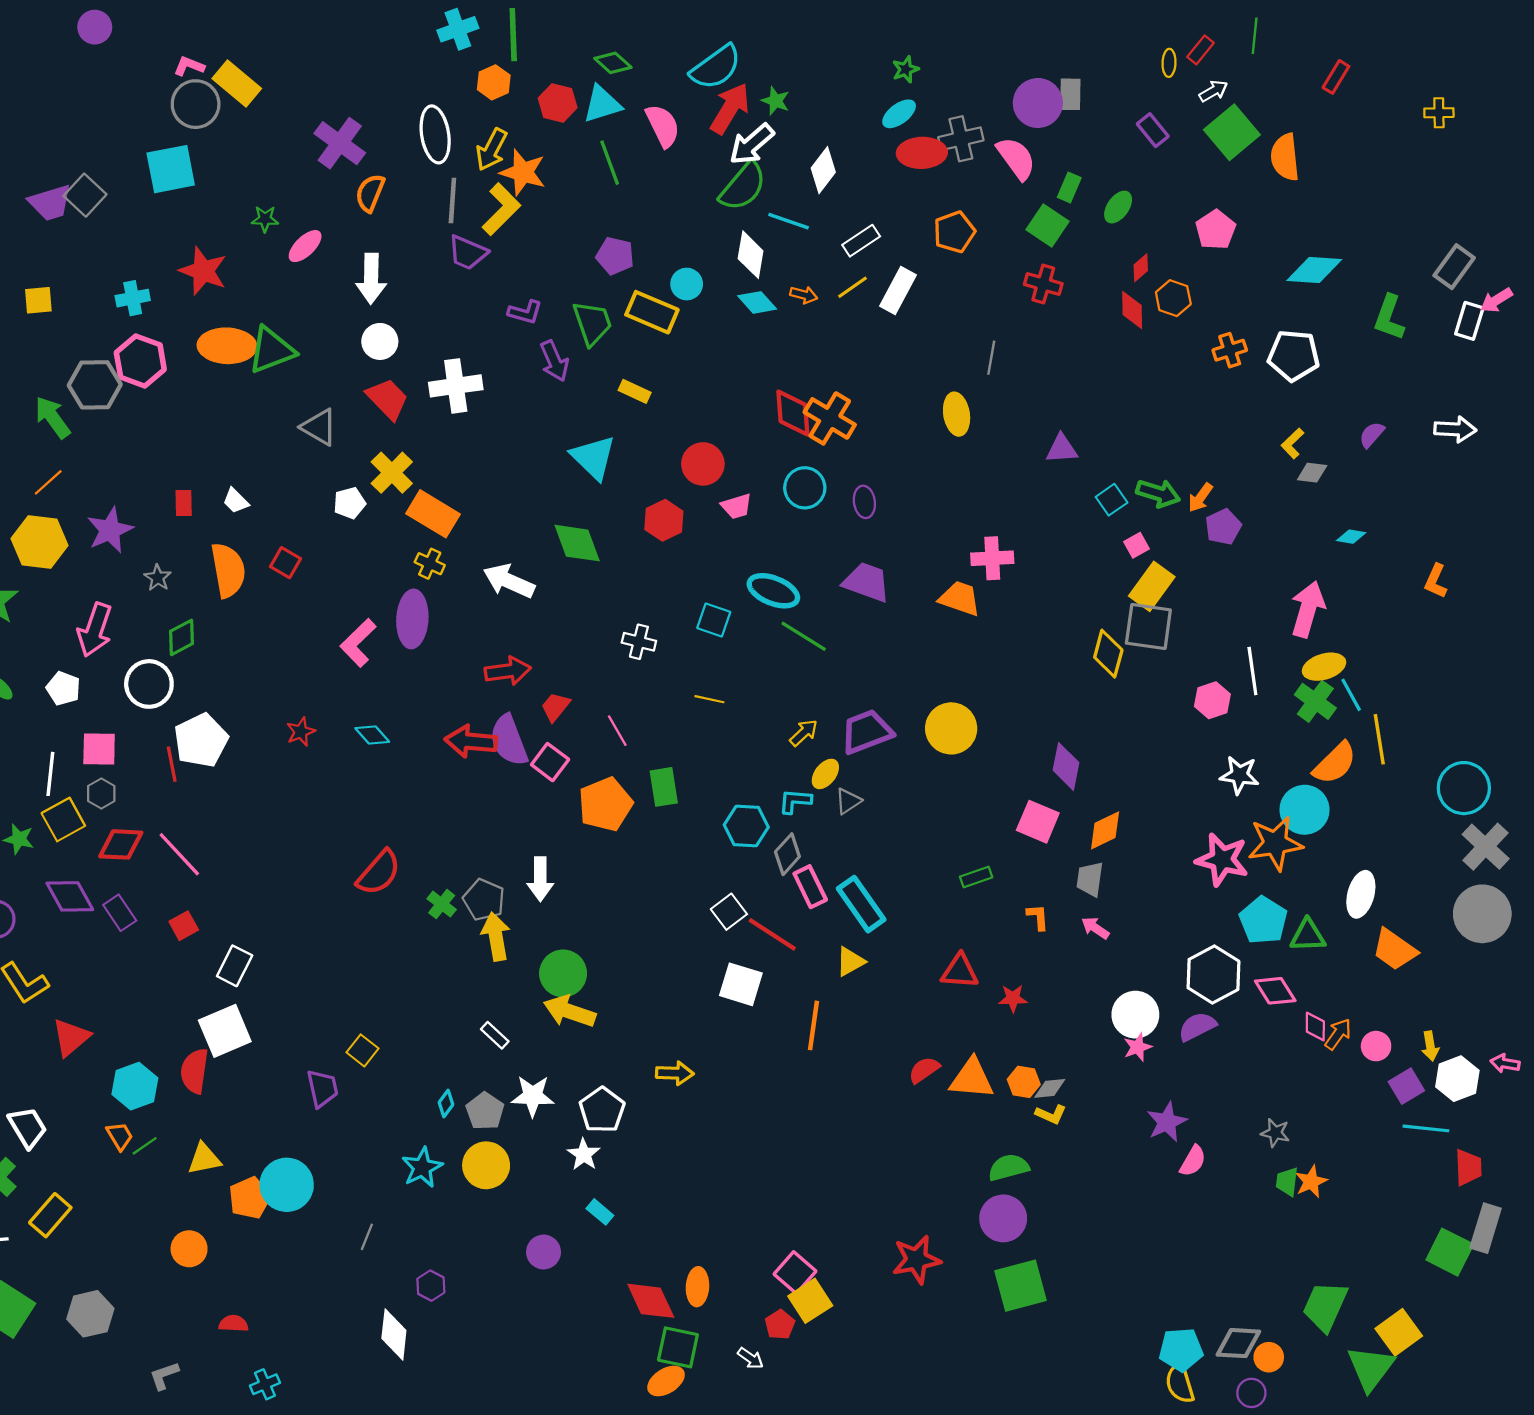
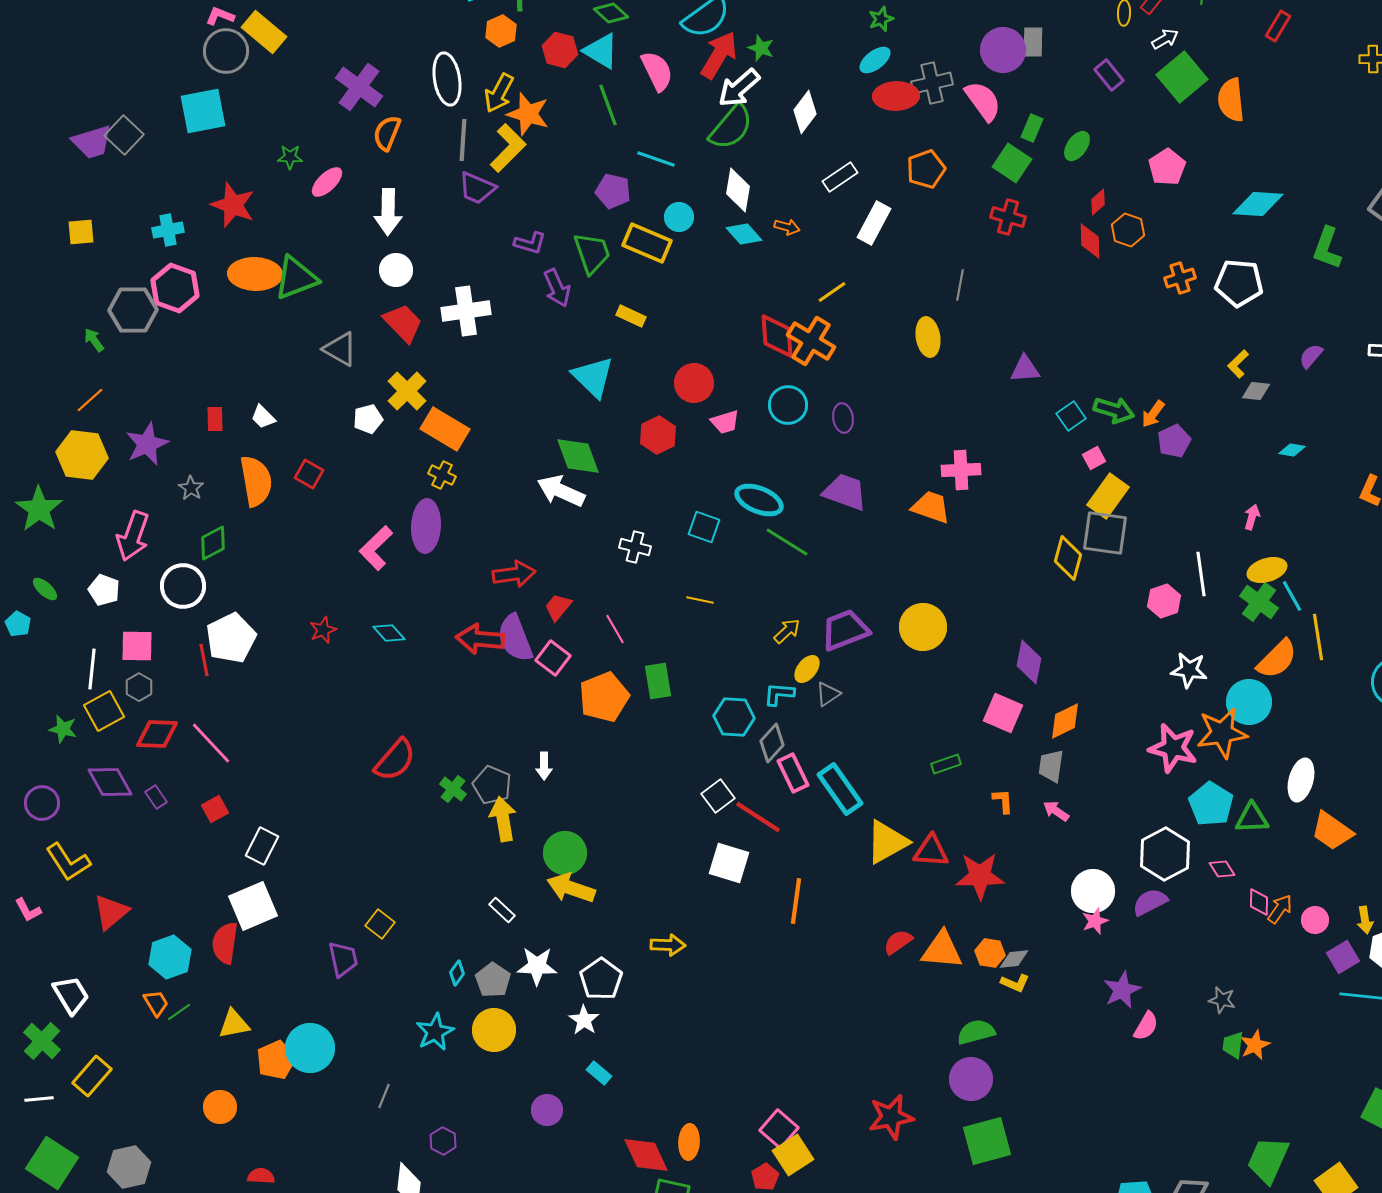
cyan triangle: (602, 104) -> (601, 51), turned 48
cyan line: (789, 221) -> (656, 159), moved
yellow line: (852, 287) -> (832, 292), moved
green arrow: (52, 417) -> (94, 340), size x0.6
white arrow: (509, 581) -> (561, 491), moved
pink arrow: (1308, 609) -> (1252, 517), size x0.5
white arrow: (540, 879) -> (544, 766), size x0.7
purple rectangle: (120, 913) -> (156, 797), size x0.7
yellow triangle: (850, 962) -> (887, 842), moved, size x1.6
pink diamond: (1275, 991) -> (1222, 869), size x0.7
red star: (1013, 998) -> (980, 876), size x1.8

